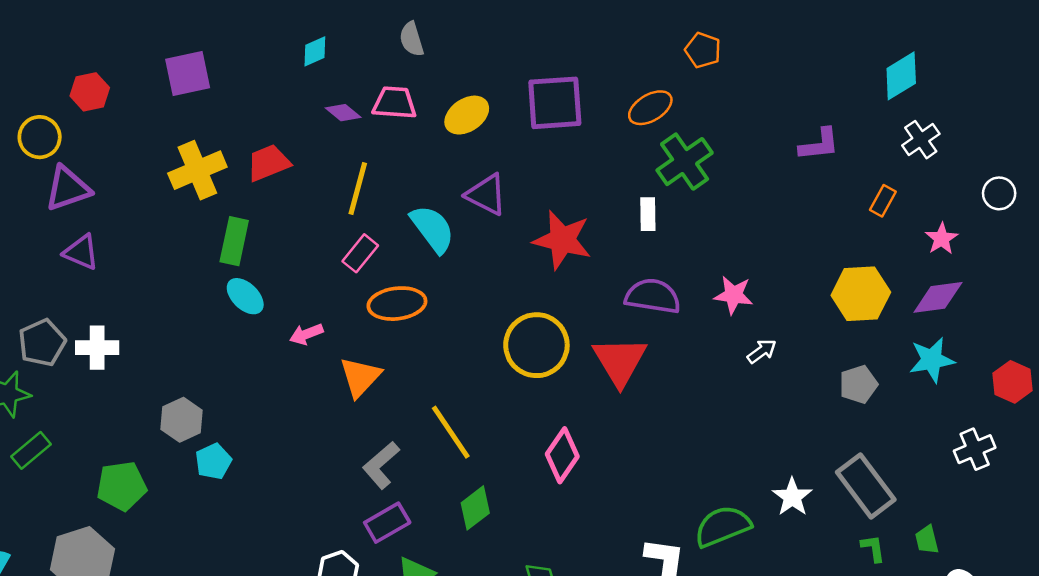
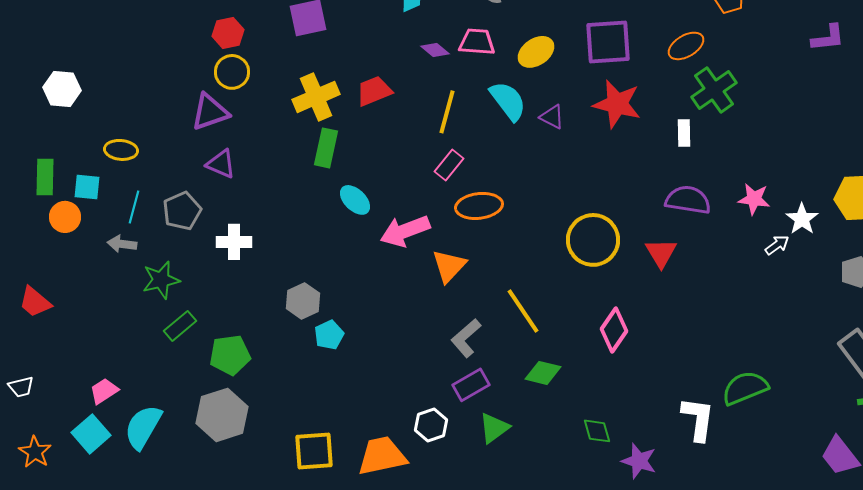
yellow circle: (40, 137) -> (232, 72), moved
purple L-shape: (819, 144) -> (828, 38), moved
purple triangle: (486, 195) -> (552, 117), size x0.7
cyan semicircle: (432, 229) -> (508, 101), moved
red star: (562, 240) -> (617, 104), moved
green rectangle: (234, 241) -> (326, 148), moved
pink arrow: (306, 334) -> (405, 231), size x1.8
gray pentagon: (42, 343) -> (182, 211), moved
red triangle: (620, 361) -> (661, 253), size x0.7
green pentagon: (122, 486) -> (230, 355), moved
white star: (792, 497) -> (802, 219), moved
green diamond: (475, 508) -> (543, 373), turned 51

